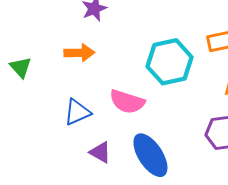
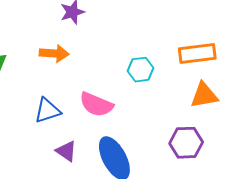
cyan hexagon: (170, 62) -> (141, 70), size x0.6

